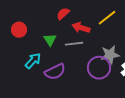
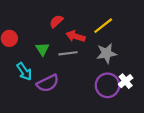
gray star: (110, 55) -> (106, 53), moved
cyan arrow: (33, 61) -> (24, 71), turned 102
purple circle: (99, 68) -> (107, 85), moved

